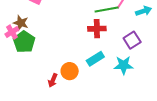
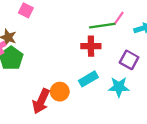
purple square: (132, 40) -> (129, 60), turned -30
red arrow: (53, 80) -> (41, 101), size x1.6

